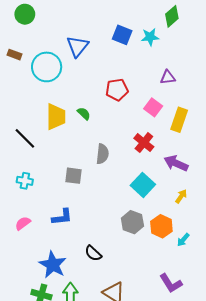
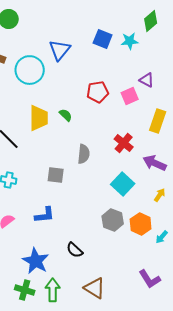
purple triangle: (168, 77) -> (147, 80), turned 35
pink square: (153, 107) -> (130, 96), moved, turned 30

